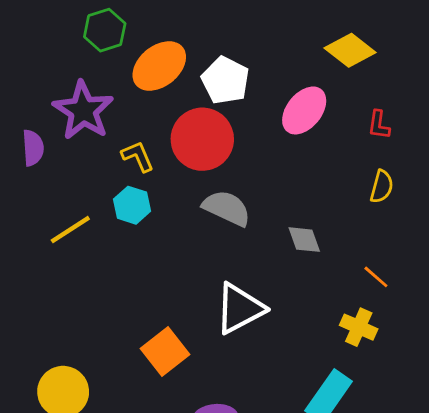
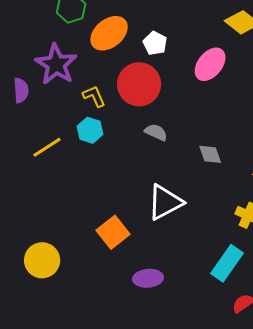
white pentagon: (225, 80) -> (155, 43), size x0.7
gray semicircle: (227, 208) -> (156, 132), size x0.7

